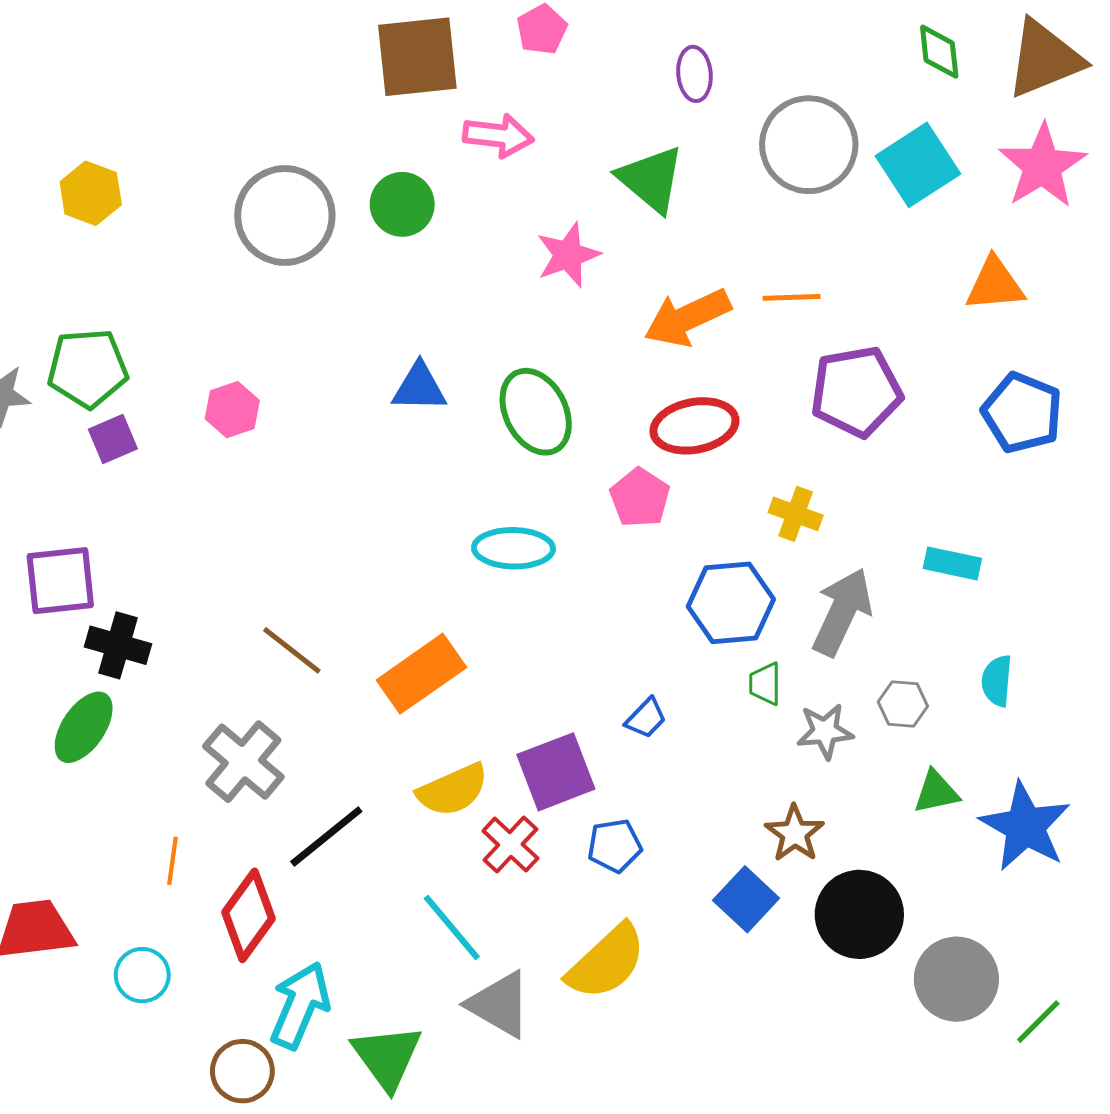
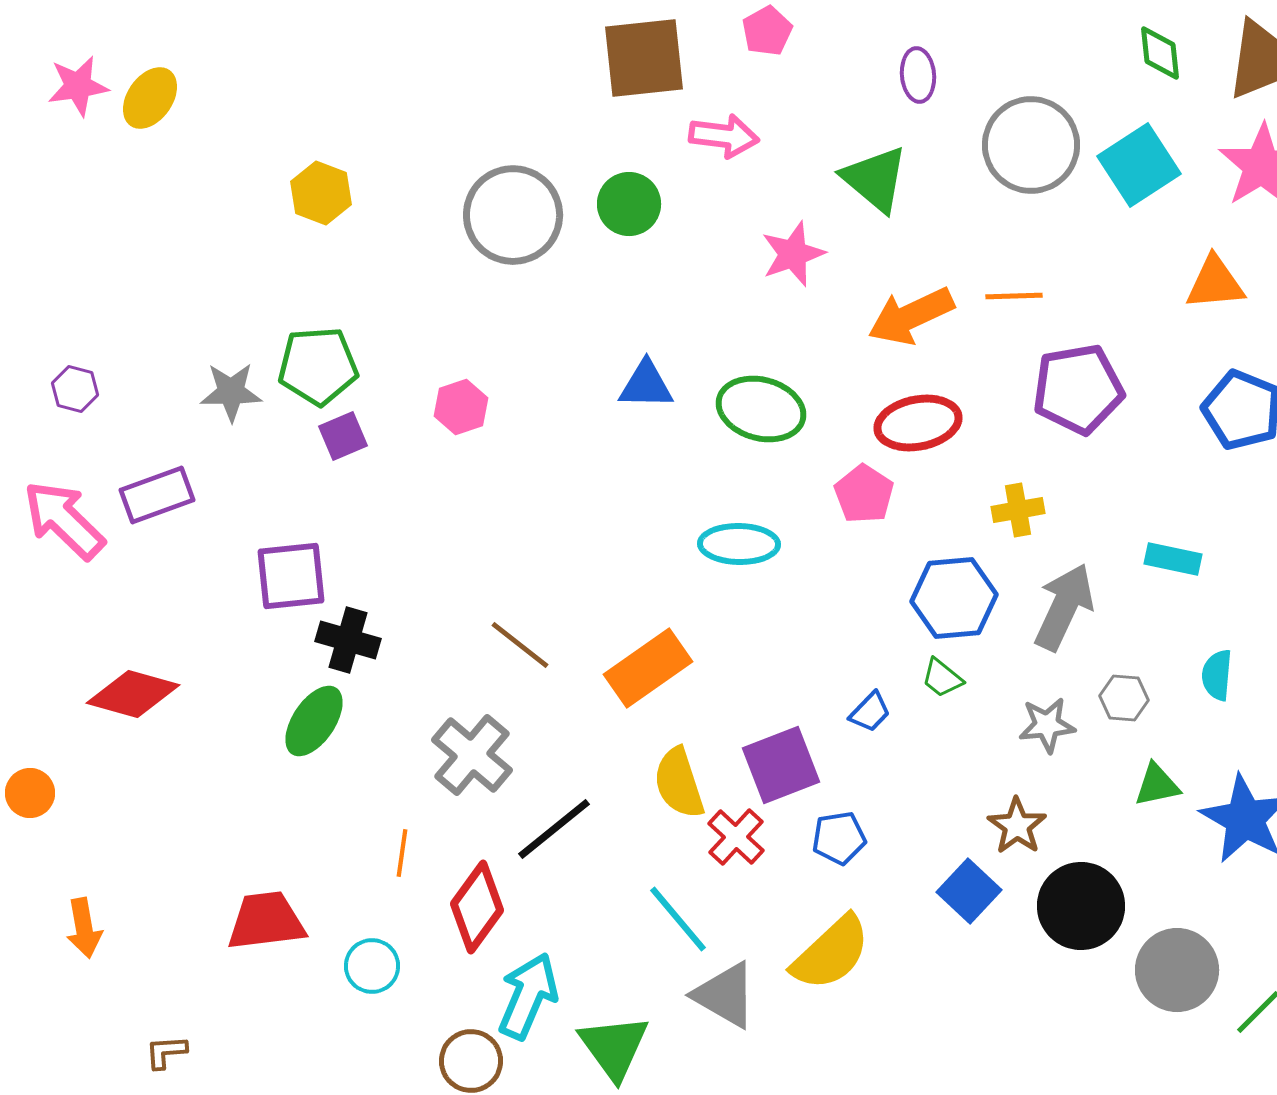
green ellipse: (536, 412) -> (761, 409), turned -48
yellow cross: (796, 514) -> (1018, 510), turned -30
green trapezoid: (765, 684) -> (942, 678), moved, turned -51
yellow semicircle: (453, 790) -> (679, 783), turned 96

